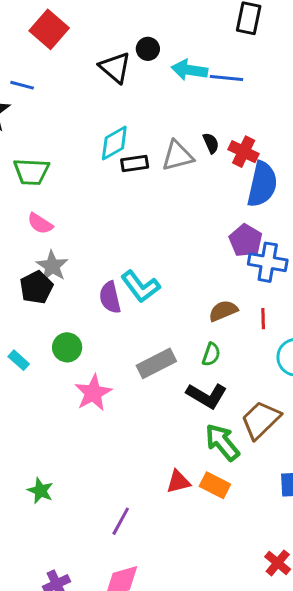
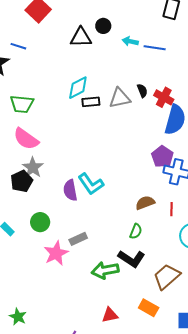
black triangle: (115, 67) -> (81, 37), turned -45
cyan arrow: (189, 70) -> (130, 41), size x0.7
pink semicircle: (40, 224) -> (26, 139), size x1.5
gray rectangle: (156, 363) -> (78, 239), moved, size x0.7
green arrow: (222, 442) -> (105, 270), moved, turned -64
orange rectangle: (215, 485) -> (149, 308), moved

